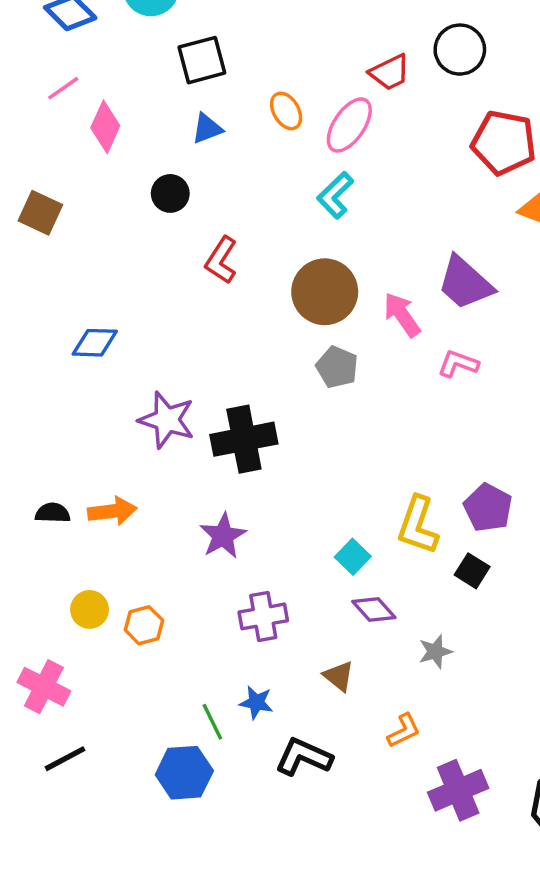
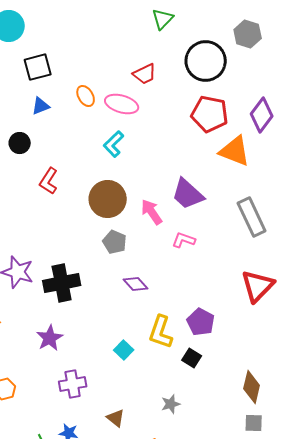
black circle: (460, 50) -> (206, 61), moved, size x1.4
pink ellipse: (349, 125) -> (122, 104), turned 72
purple diamond: (374, 609) -> (136, 284), moved

